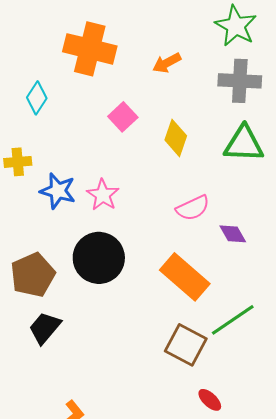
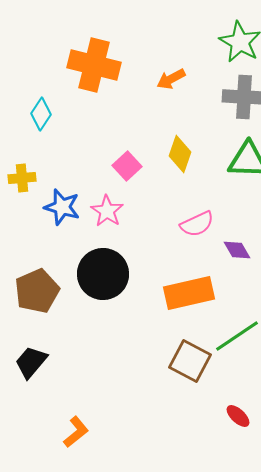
pink square: (123, 117) -> (127, 166), moved
orange rectangle: (185, 277) -> (189, 293), turned -54
black trapezoid: (45, 328) -> (31, 362), moved
red ellipse: (210, 400) -> (238, 416), moved

